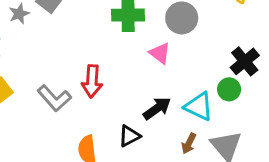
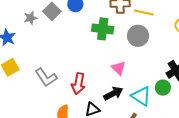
pink triangle: (160, 53) -> (118, 68), moved
red arrow: (92, 81) -> (78, 84), moved

